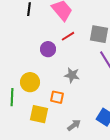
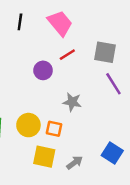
yellow circle: (30, 82) -> (28, 125), moved
yellow square: (39, 114) -> (44, 157), moved

